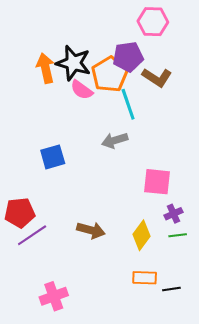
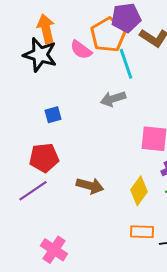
black star: (73, 63) -> (40, 55), moved
blue square: (53, 157) -> (53, 115), size x0.7
red pentagon: (20, 213) -> (44, 158), moved
pink cross: (54, 296) -> (54, 250), turned -36

